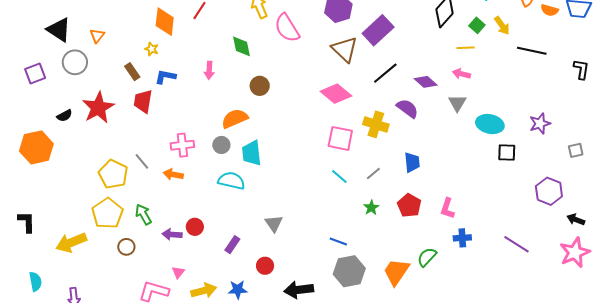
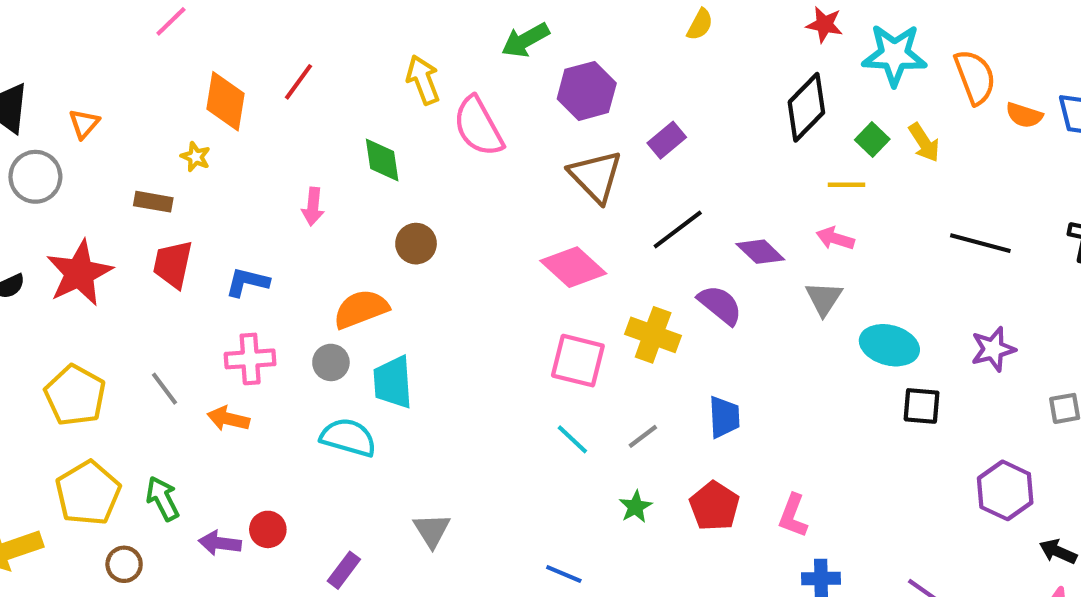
purple rectangle: (378, 30) -> (667, 140), size x0.6
black line: (532, 51) -> (980, 243), moved
brown rectangle: (132, 72) -> (153, 202), turned -48
blue L-shape: (165, 77) -> (247, 282), moved
yellow pentagon: (113, 174) -> (75, 395), moved

